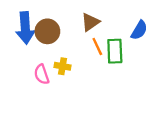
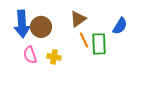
pink semicircle: (42, 74) -> (30, 55), moved

